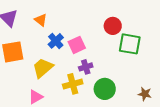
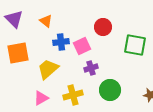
red circle: (113, 26) -> (103, 27), moved
blue cross: (56, 41) -> (61, 42), turned 35
yellow cross: (73, 84) -> (73, 95), moved

